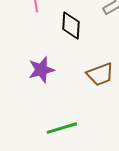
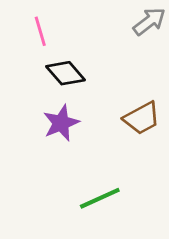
black diamond: (71, 25) -> (65, 73), moved, turned -36

